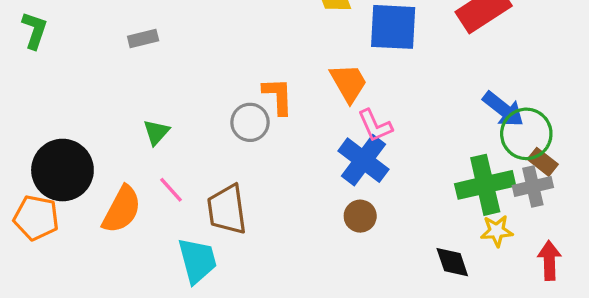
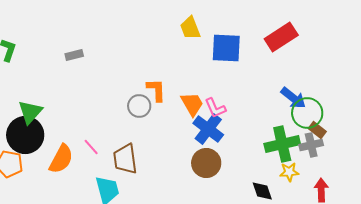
orange trapezoid: (349, 83) -> (192, 104), moved
green triangle: (156, 132) -> (30, 112), moved, size x1.5
brown circle: (360, 216) -> (206, 163), size x1.5

